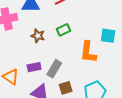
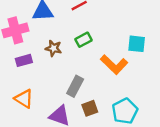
orange L-shape: (88, 52) -> (114, 65), turned -50
purple rectangle: (34, 67) -> (24, 60), moved

